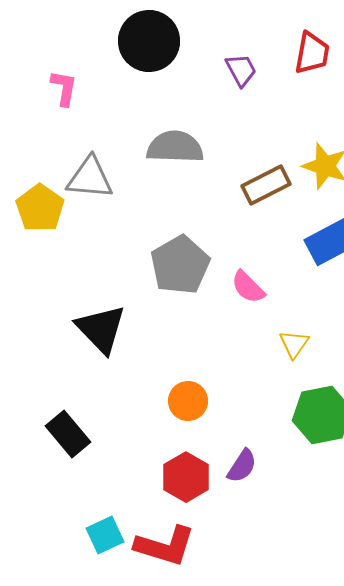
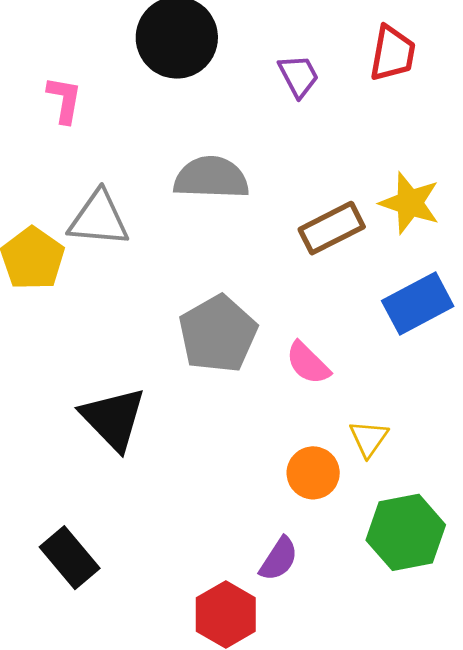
orange circle: (188, 401) -> (313, 473), moved
purple semicircle: (242, 466) -> (279, 559), moved

